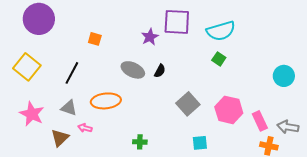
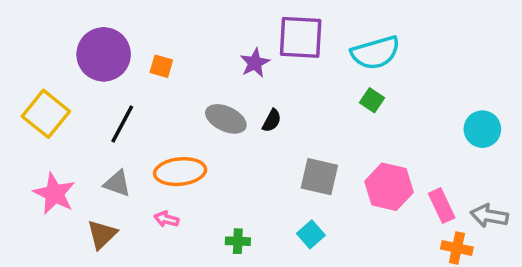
purple circle: (39, 19) -> (104, 54), moved
gray square: (188, 104) -> (319, 177), turned -35
pink arrow: (85, 128) -> (166, 219), moved
cyan square: (200, 143) -> (311, 234), moved, turned -35

